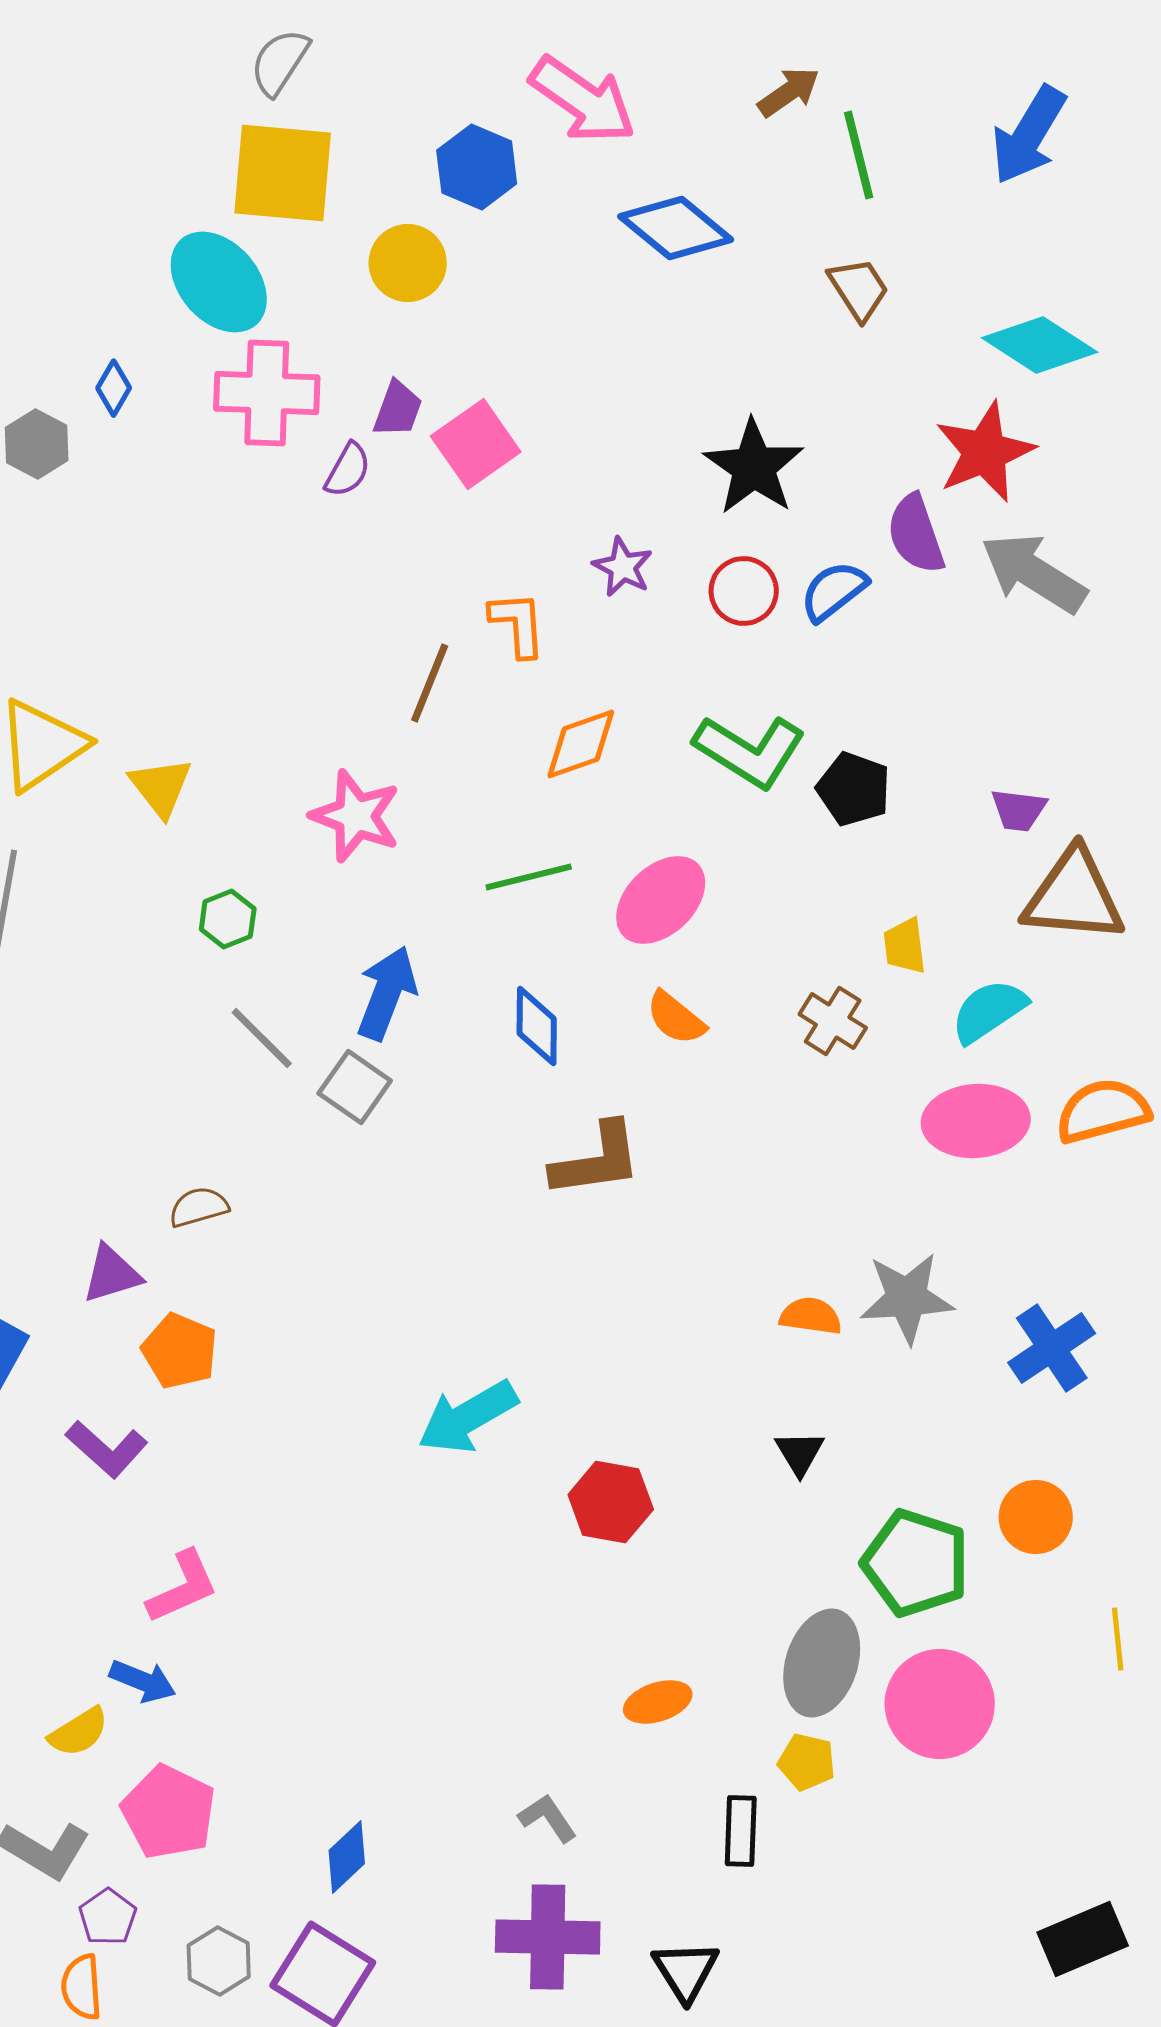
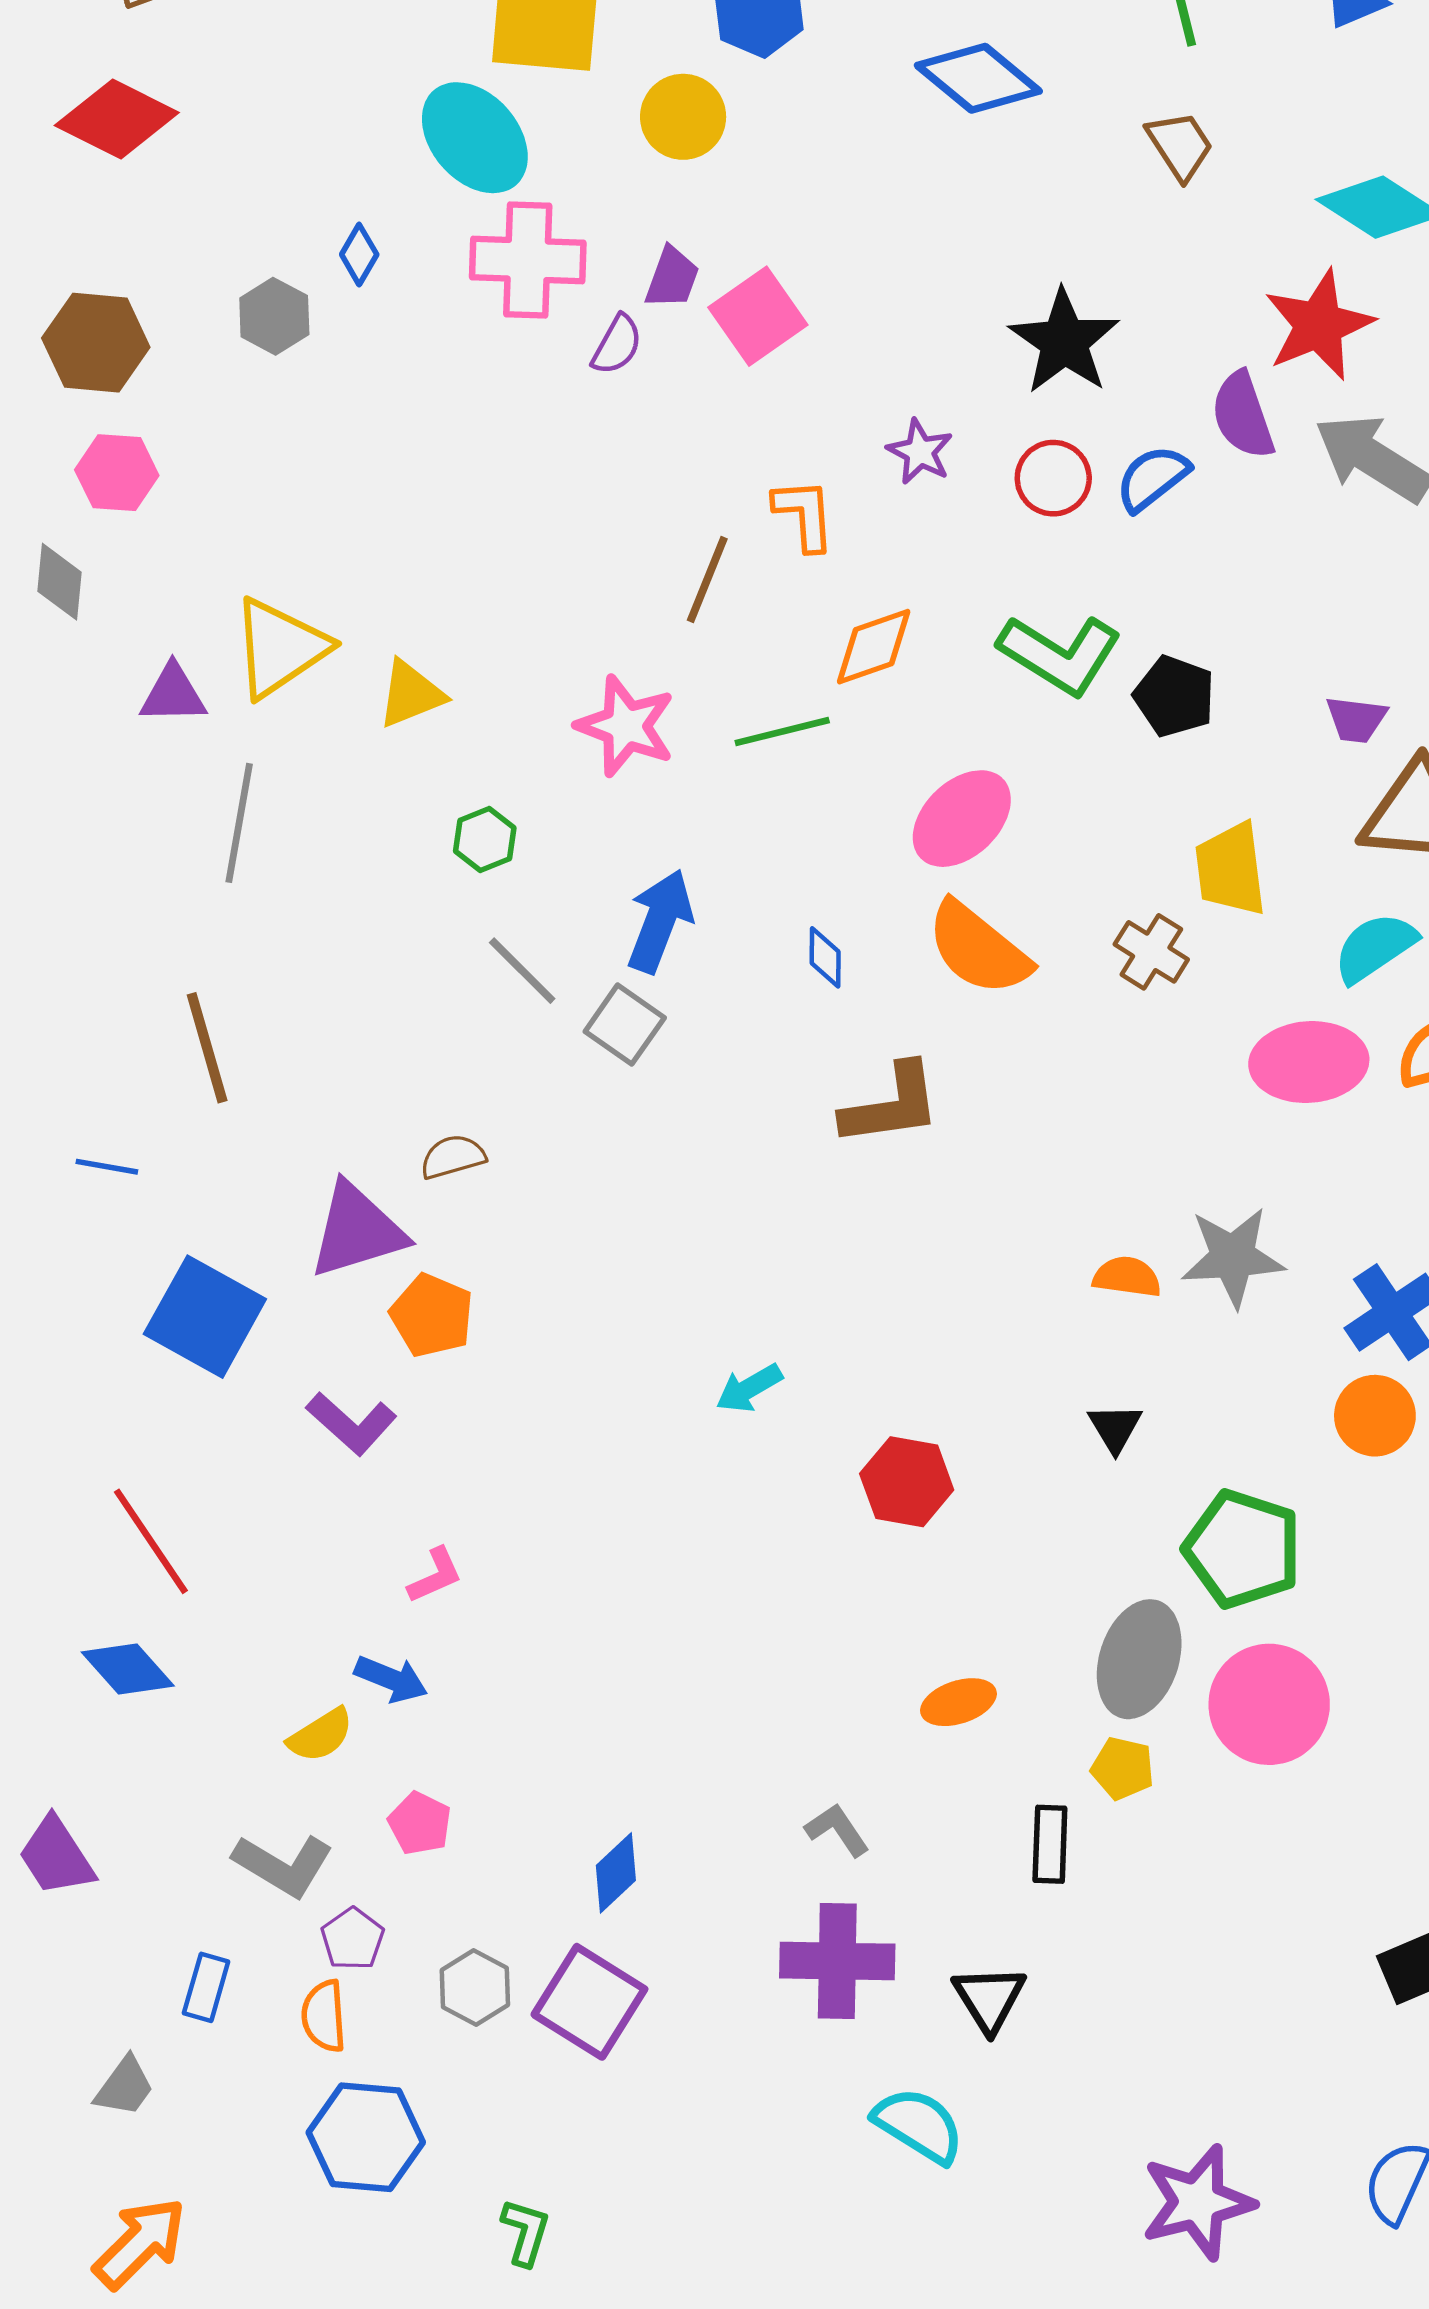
yellow triangle: (161, 787) -> (411, 694), turned 46
green line: (529, 877) -> (782, 732), moved
yellow trapezoid: (905, 946) -> (1231, 869), size x1.5
cyan semicircle: (989, 1011) -> (1375, 947), moved
orange semicircle: (676, 1018) -> (978, 949), size x1.6
blue diamond: (537, 1026) -> (825, 957), size x0.7
purple triangle: (112, 1274) -> (357, 1231), size x1.5
cyan arrow: (468, 1417) -> (749, 1388), size x0.6
orange circle: (1036, 1517) -> (1375, 1416), moved
pink L-shape: (183, 1587) -> (435, 1575), size x0.7
pink pentagon: (169, 1812) -> (420, 1823), size x0.6

